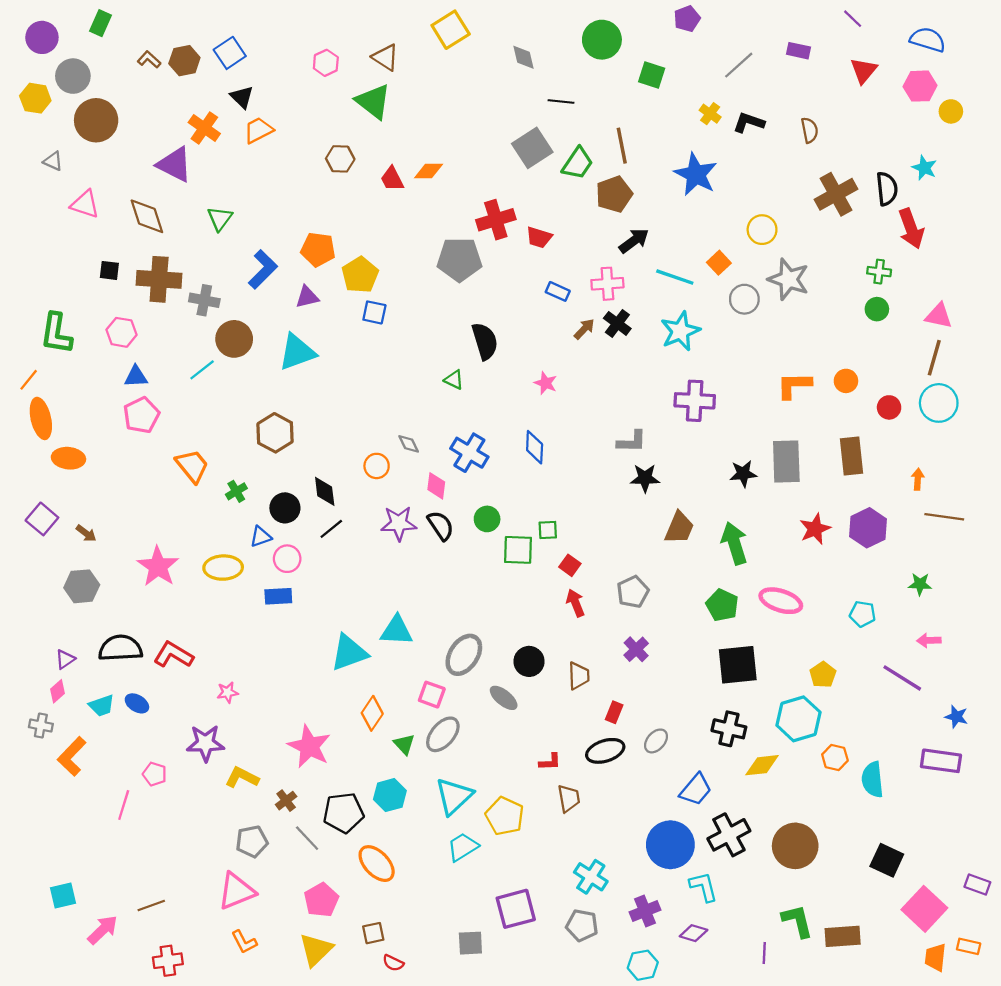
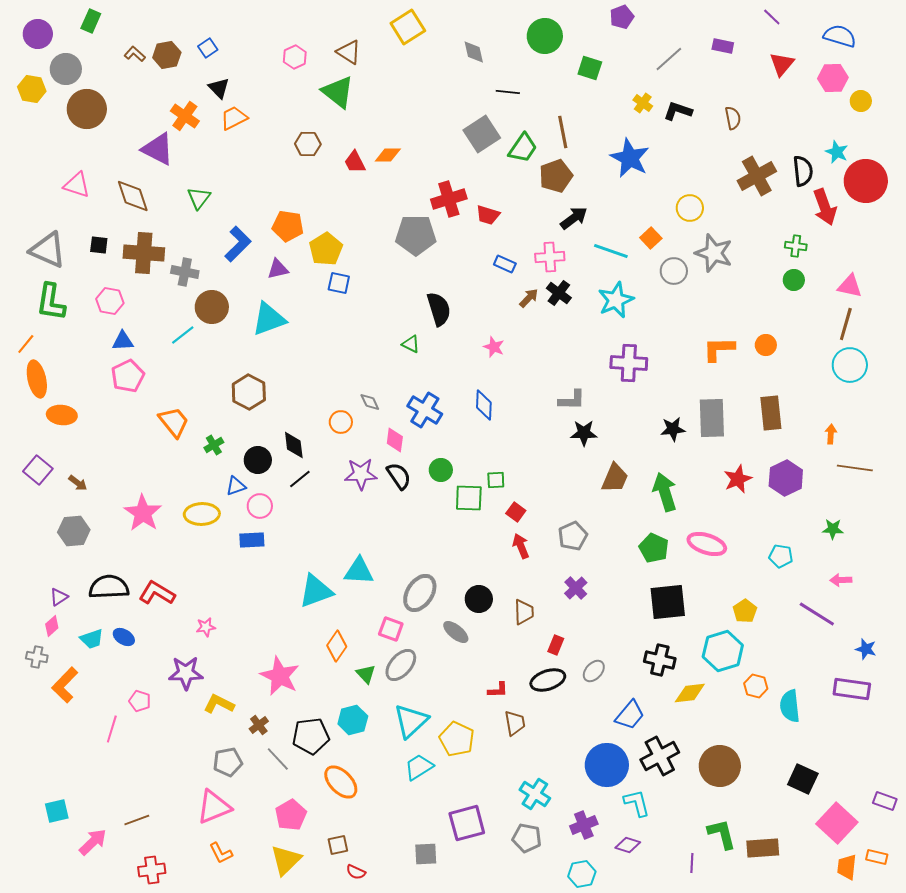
blue square: (230, 53) -> (208, 48), size x0.7
gray triangle: (53, 161) -> (48, 250), moved, size x2.0
red circle: (889, 407) -> (866, 181), moved, size x2.0

